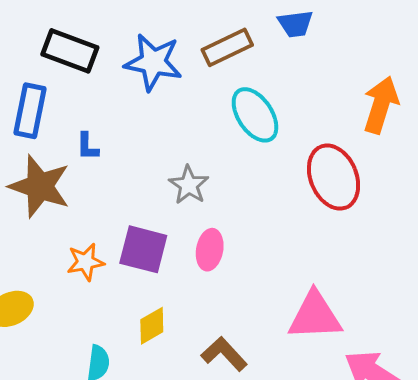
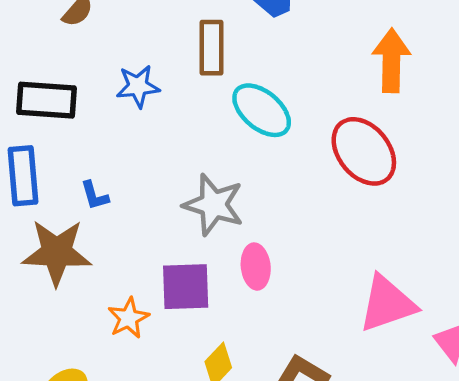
brown rectangle: (227, 47) -> (211, 48), turned -48
blue star: (153, 62) -> (138, 86), size x0.7
gray star: (189, 185) -> (214, 205), size x1.4

